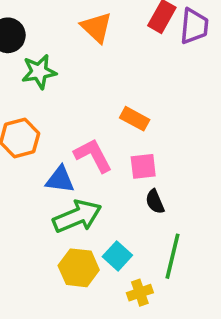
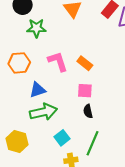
pink L-shape: (93, 155) -> (58, 61), moved
blue triangle: (60, 179) -> (38, 90), turned -36
yellow hexagon: (79, 268) -> (17, 141), moved

